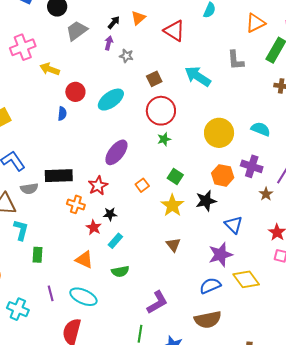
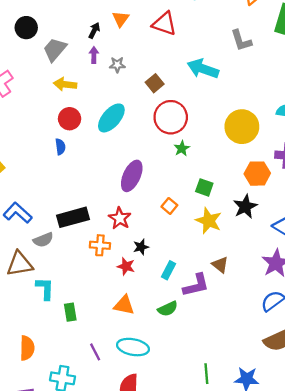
yellow arrow: (50, 69) -> (65, 84), moved
cyan rectangle: (115, 241) -> (168, 270), moved
purple L-shape: (157, 302) -> (196, 285), moved, turned 30

